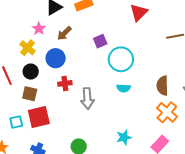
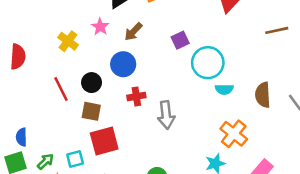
yellow cross: (27, 48) -> (68, 41), moved
cyan semicircle: (124, 88) -> (224, 89), moved
orange cross: (167, 112) -> (234, 134), moved
cyan square: (16, 122) -> (75, 159), moved

